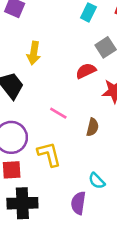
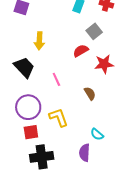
pink line: (58, 113) -> (56, 79), moved, turned 40
brown semicircle: (92, 127) -> (90, 93), turned -40

